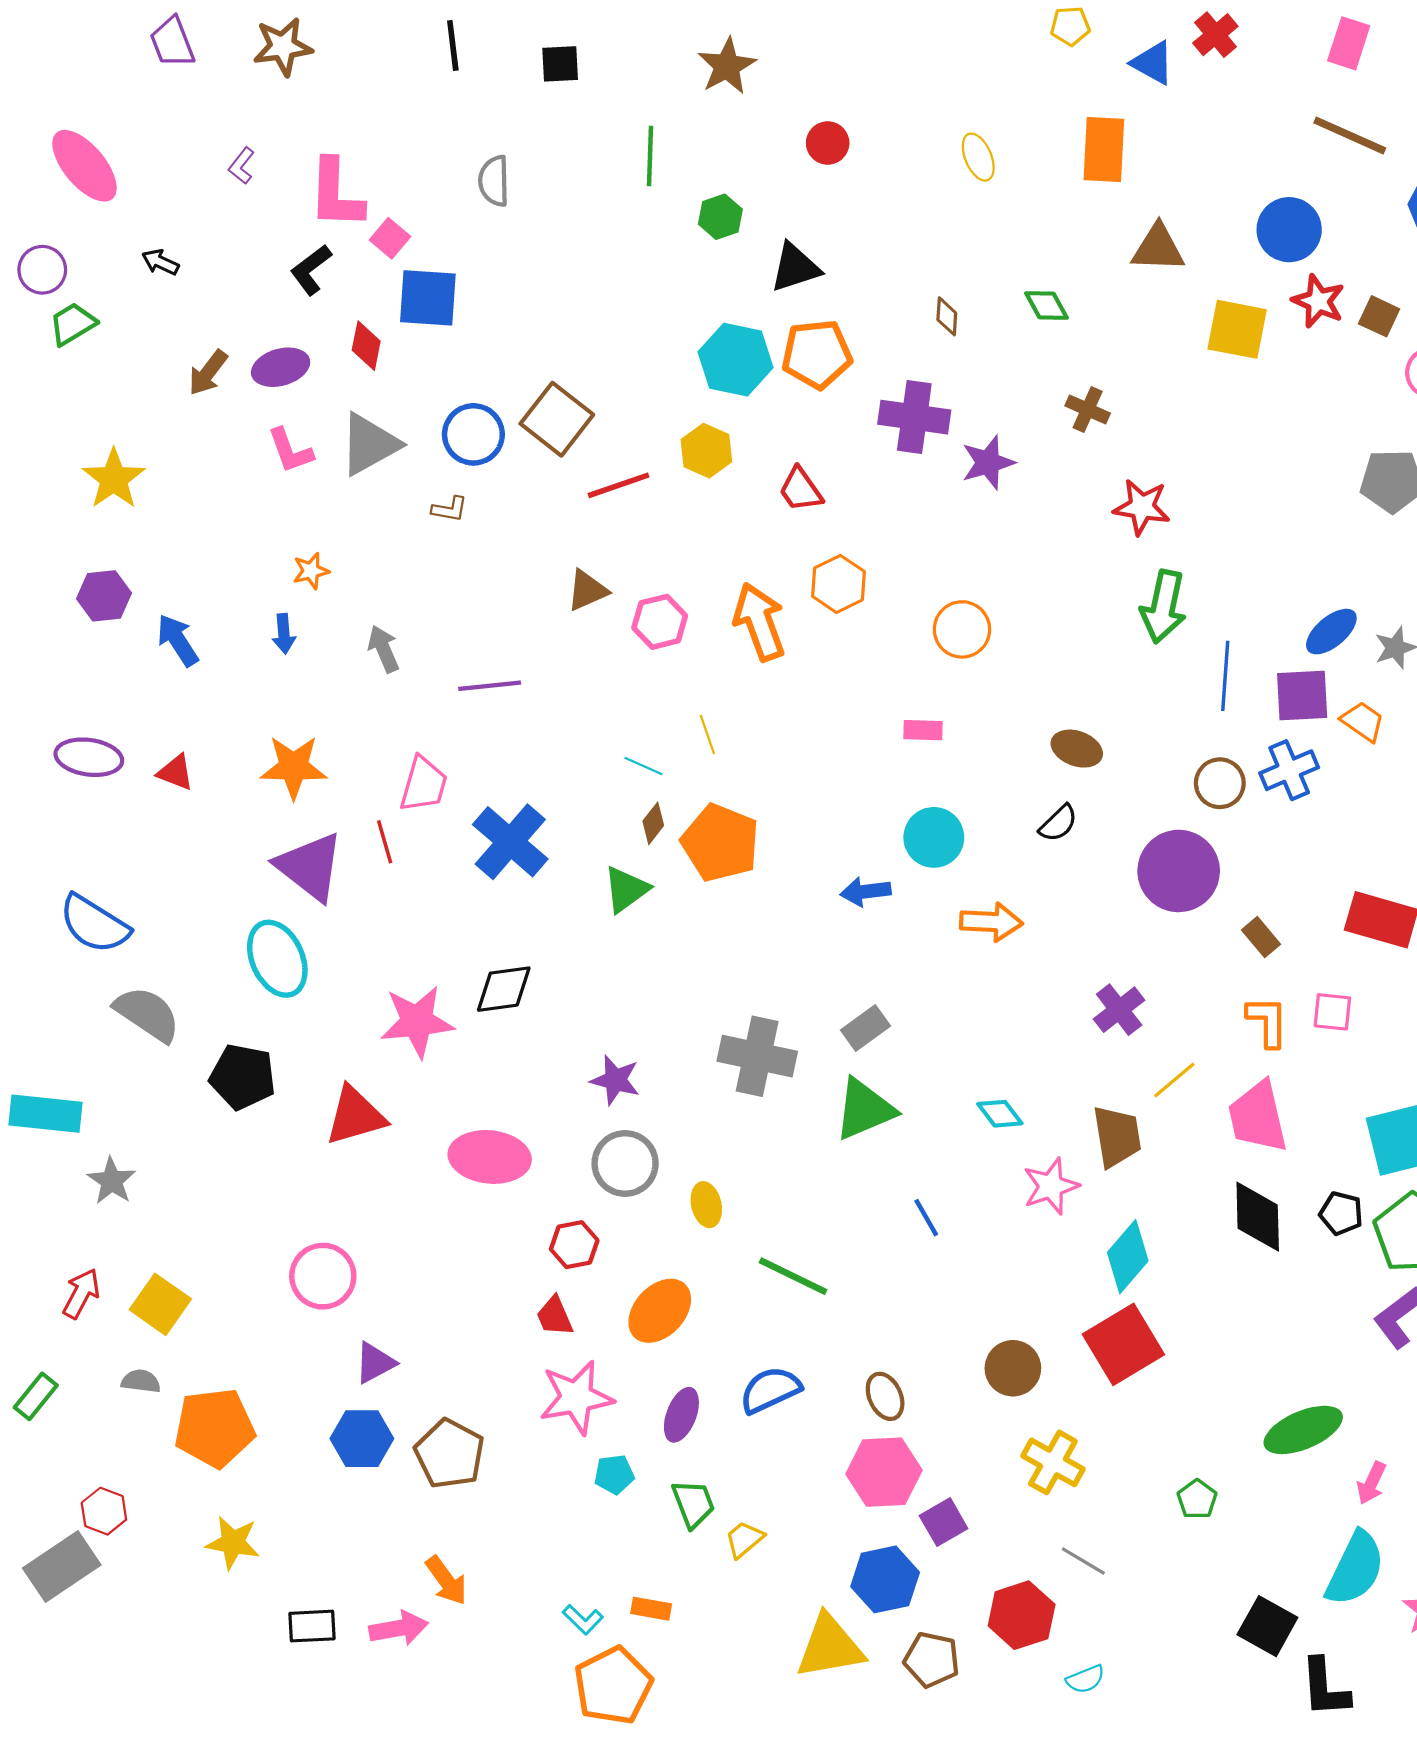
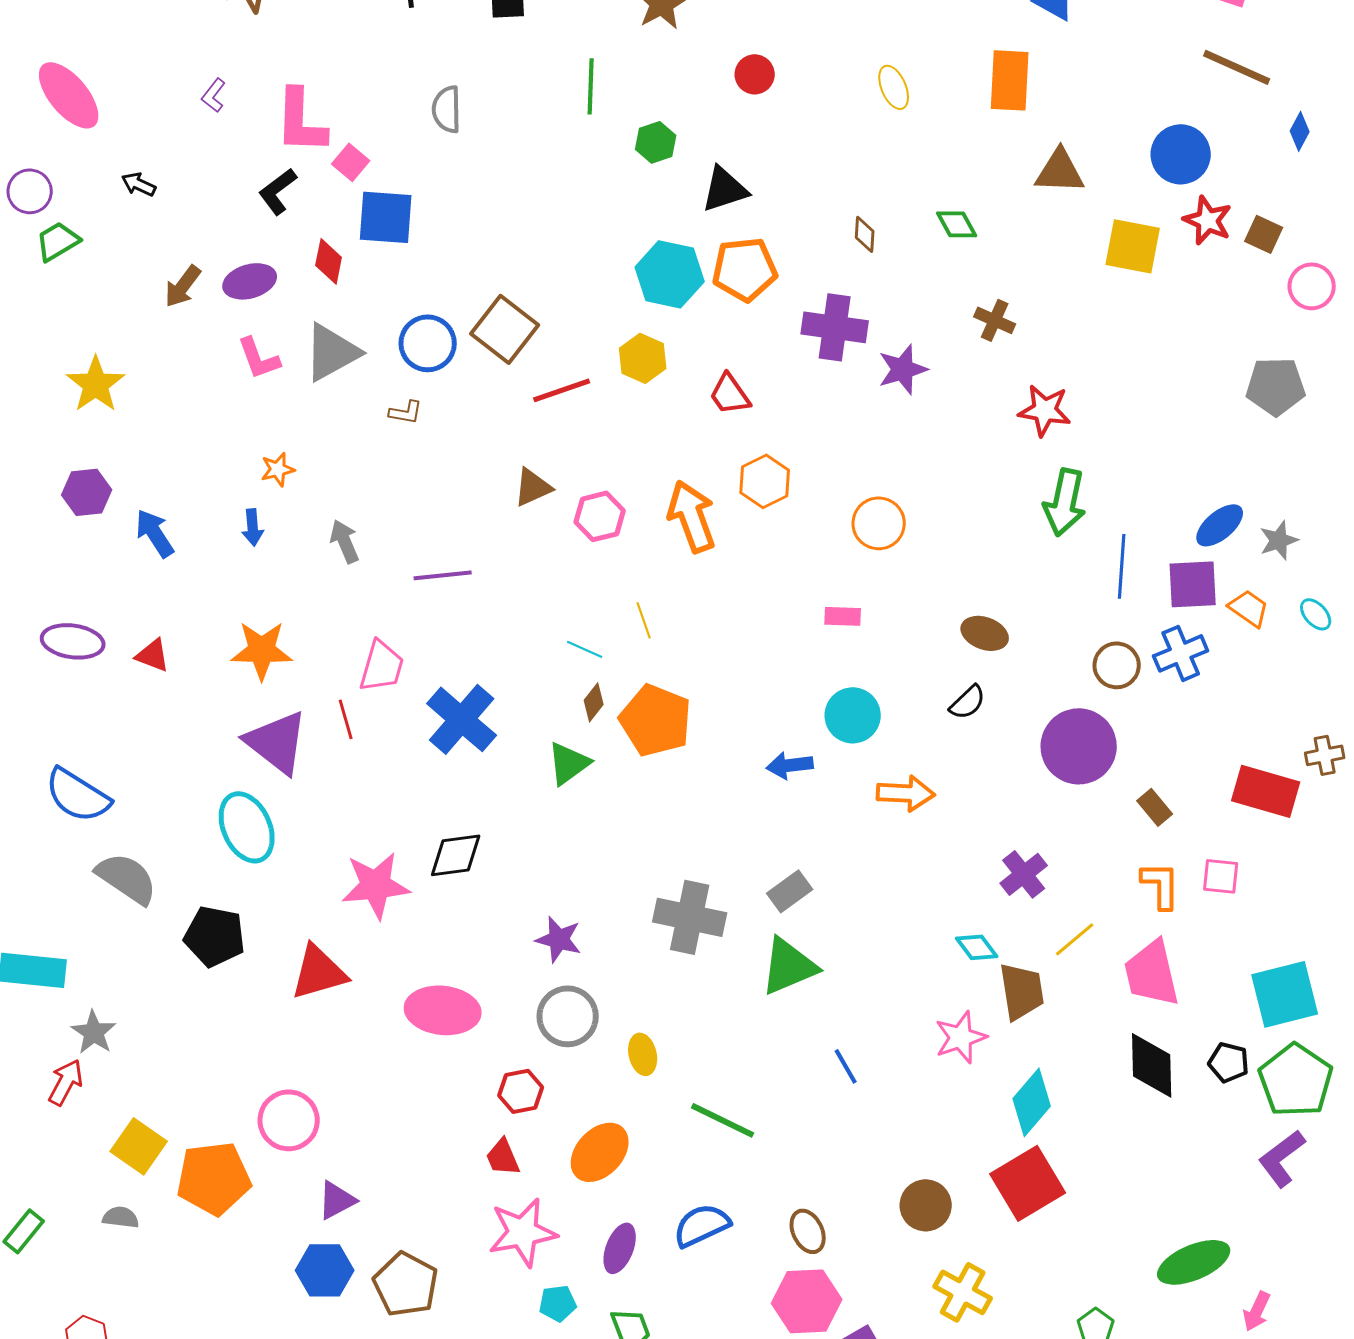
cyan diamond: (1000, 1114) -> (977, 947), moved
red arrow: (81, 1293) -> (66, 1082), moved
orange pentagon: (214, 1428) -> (214, 1178), moved

